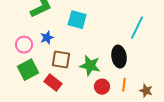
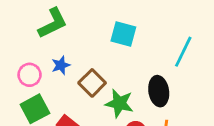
cyan square: (77, 20) -> (123, 34), moved
brown square: (61, 60) -> (92, 83), moved, turned 36

